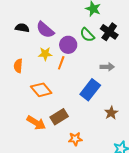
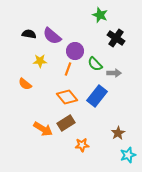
green semicircle: (87, 35) -> (95, 64), moved
yellow star: (45, 54) -> (40, 61), moved
orange semicircle: (18, 66) -> (25, 84), moved, turned -56
orange diamond: (41, 90) -> (67, 97), moved
brown star: (111, 113) -> (118, 133), moved

